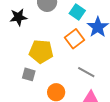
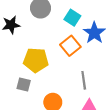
gray line: (86, 72) -> (84, 80), turned 54

